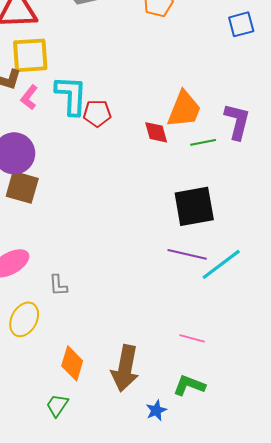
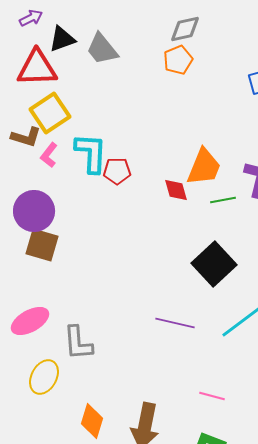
yellow square: (30, 55) -> (50, 113), turned -30
black square: (194, 206) -> (214, 264), turned -33
purple line: (187, 254) -> (175, 323), moved
gray L-shape: (58, 285) -> (78, 343), size x1.6

